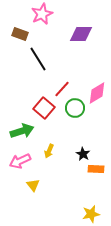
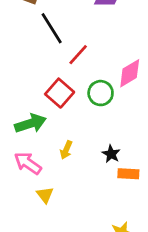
red line: (62, 89) -> (78, 55), moved
pink arrow: (20, 161) -> (28, 163), turned 60

